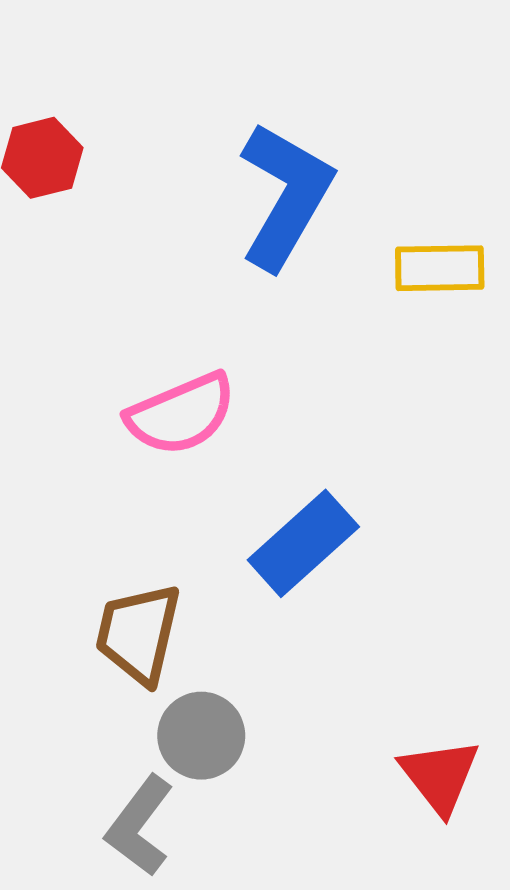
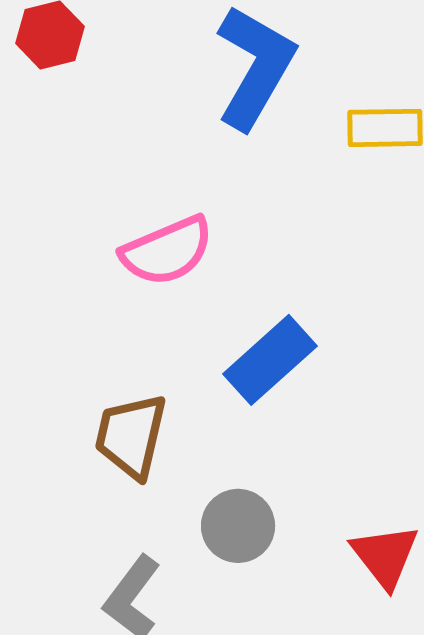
gray circle: (201, 736) -> (238, 526), moved

